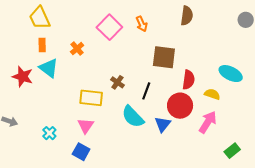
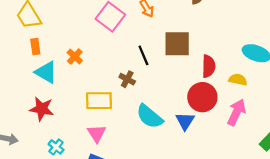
orange cross: (77, 49) -> (75, 57), moved
red star: (23, 77) -> (42, 109), moved
black line: (146, 91) -> (143, 55), moved, turned -36

